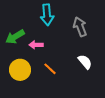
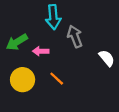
gray arrow: (80, 27) -> (75, 36), moved
white semicircle: (85, 62) -> (107, 58), moved

